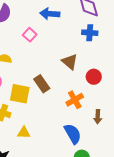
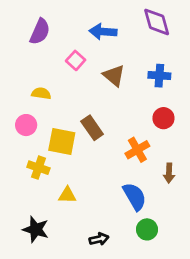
blue cross: (90, 33) -> (159, 76), moved
brown triangle: (70, 62) -> (114, 76), moved

